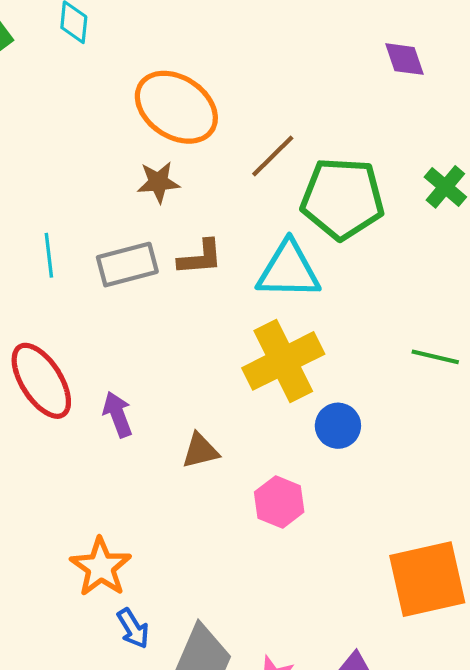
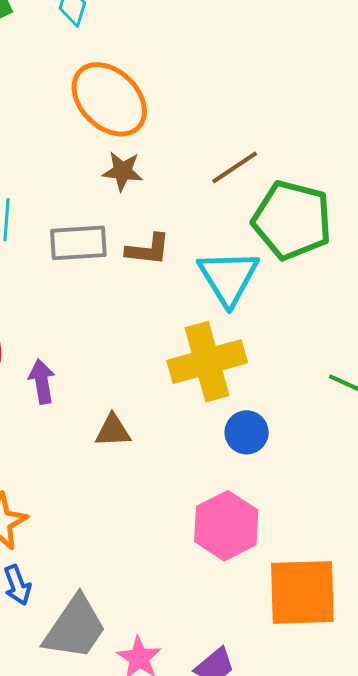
orange ellipse: (176, 107) -> (109, 99), moved
cyan triangle: (288, 270) -> (228, 277), turned 46
pink hexagon: (279, 502) -> (226, 526), moved, size x1.4

